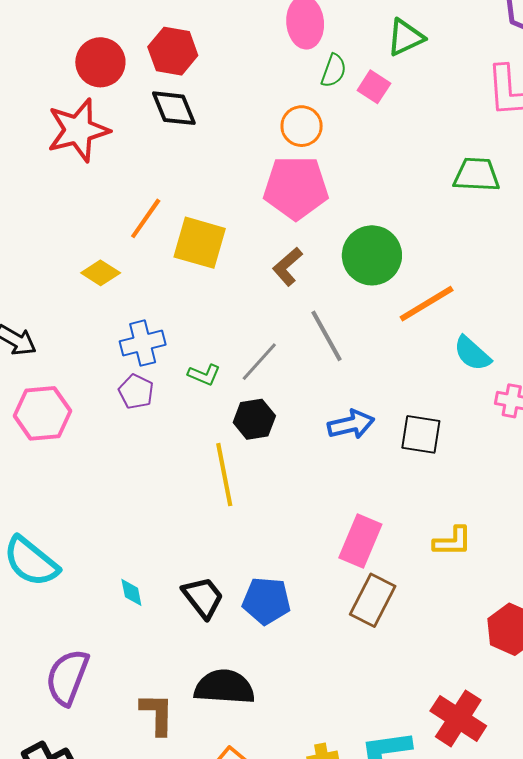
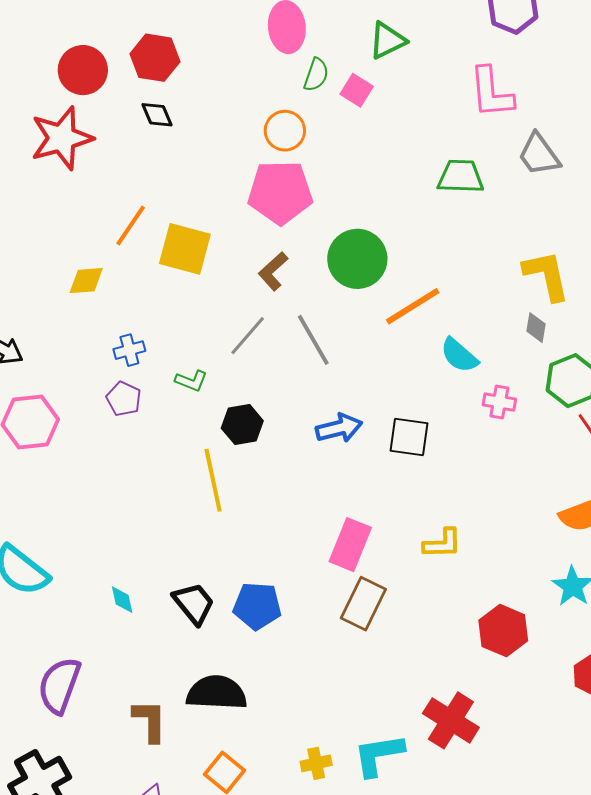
black diamond: (174, 108) -> (157, 115), size x0.7
yellow diamond: (101, 273) -> (86, 281), turned -36
blue cross: (143, 343) -> (129, 350), size x0.7
gray line: (259, 362) -> (248, 336), moved

